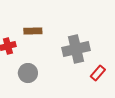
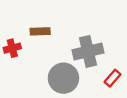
gray circle: (28, 73) -> (63, 78), moved, size x1.4

